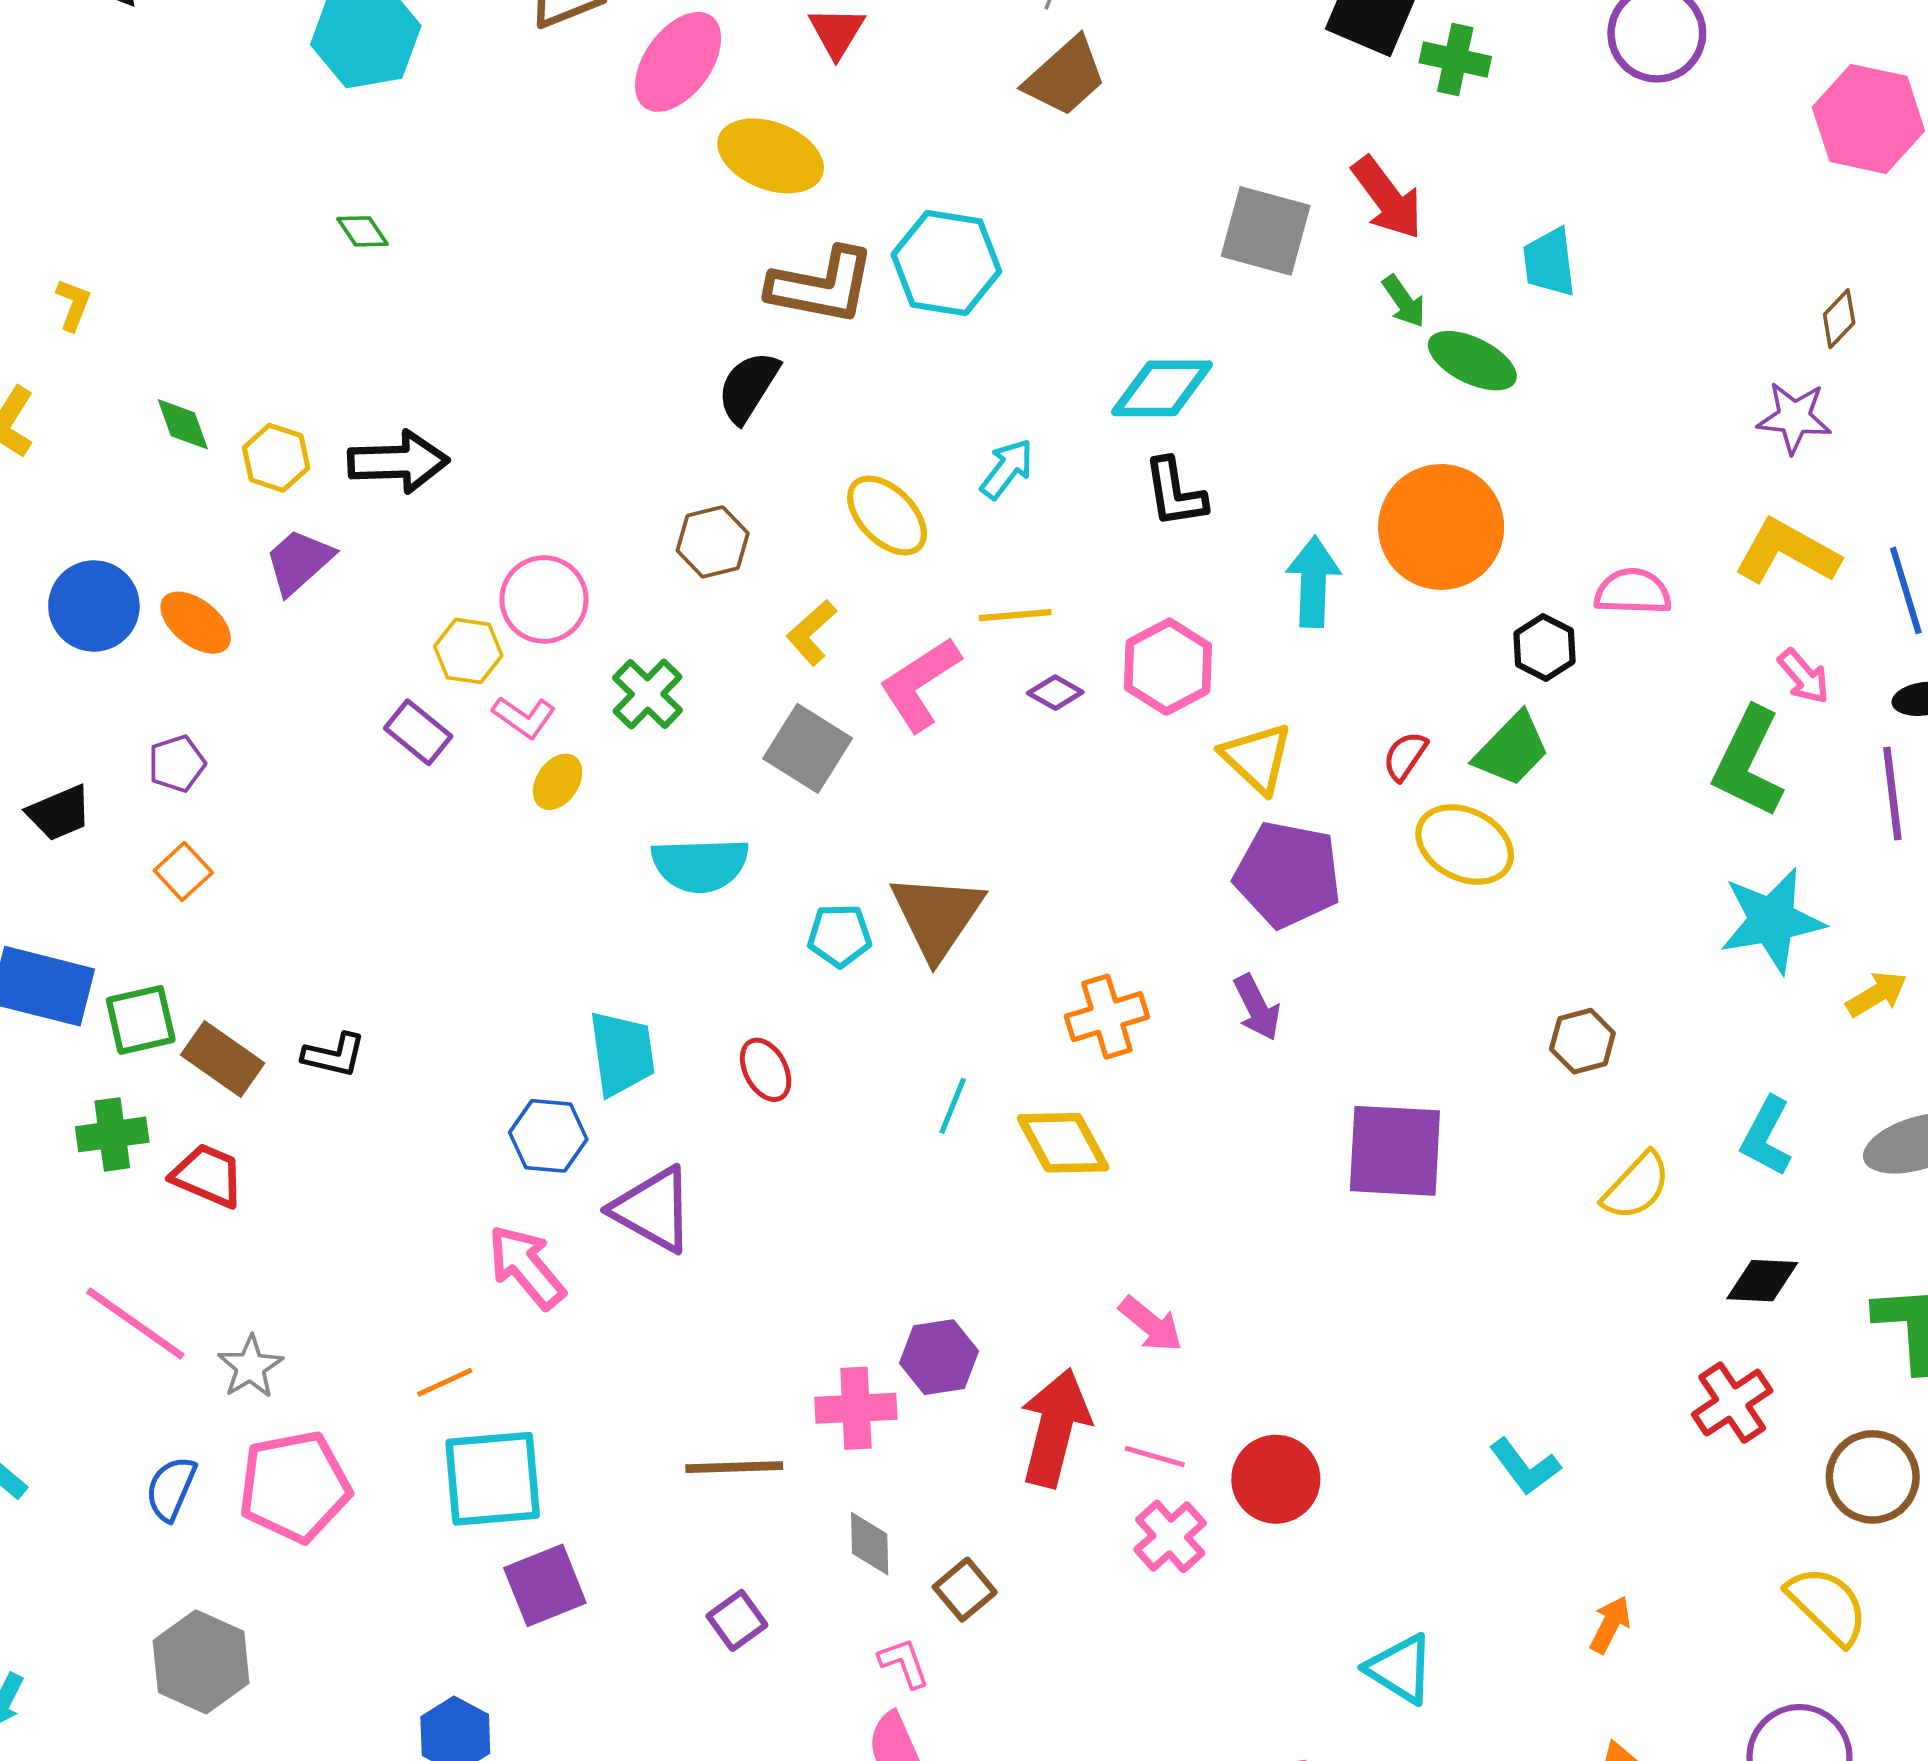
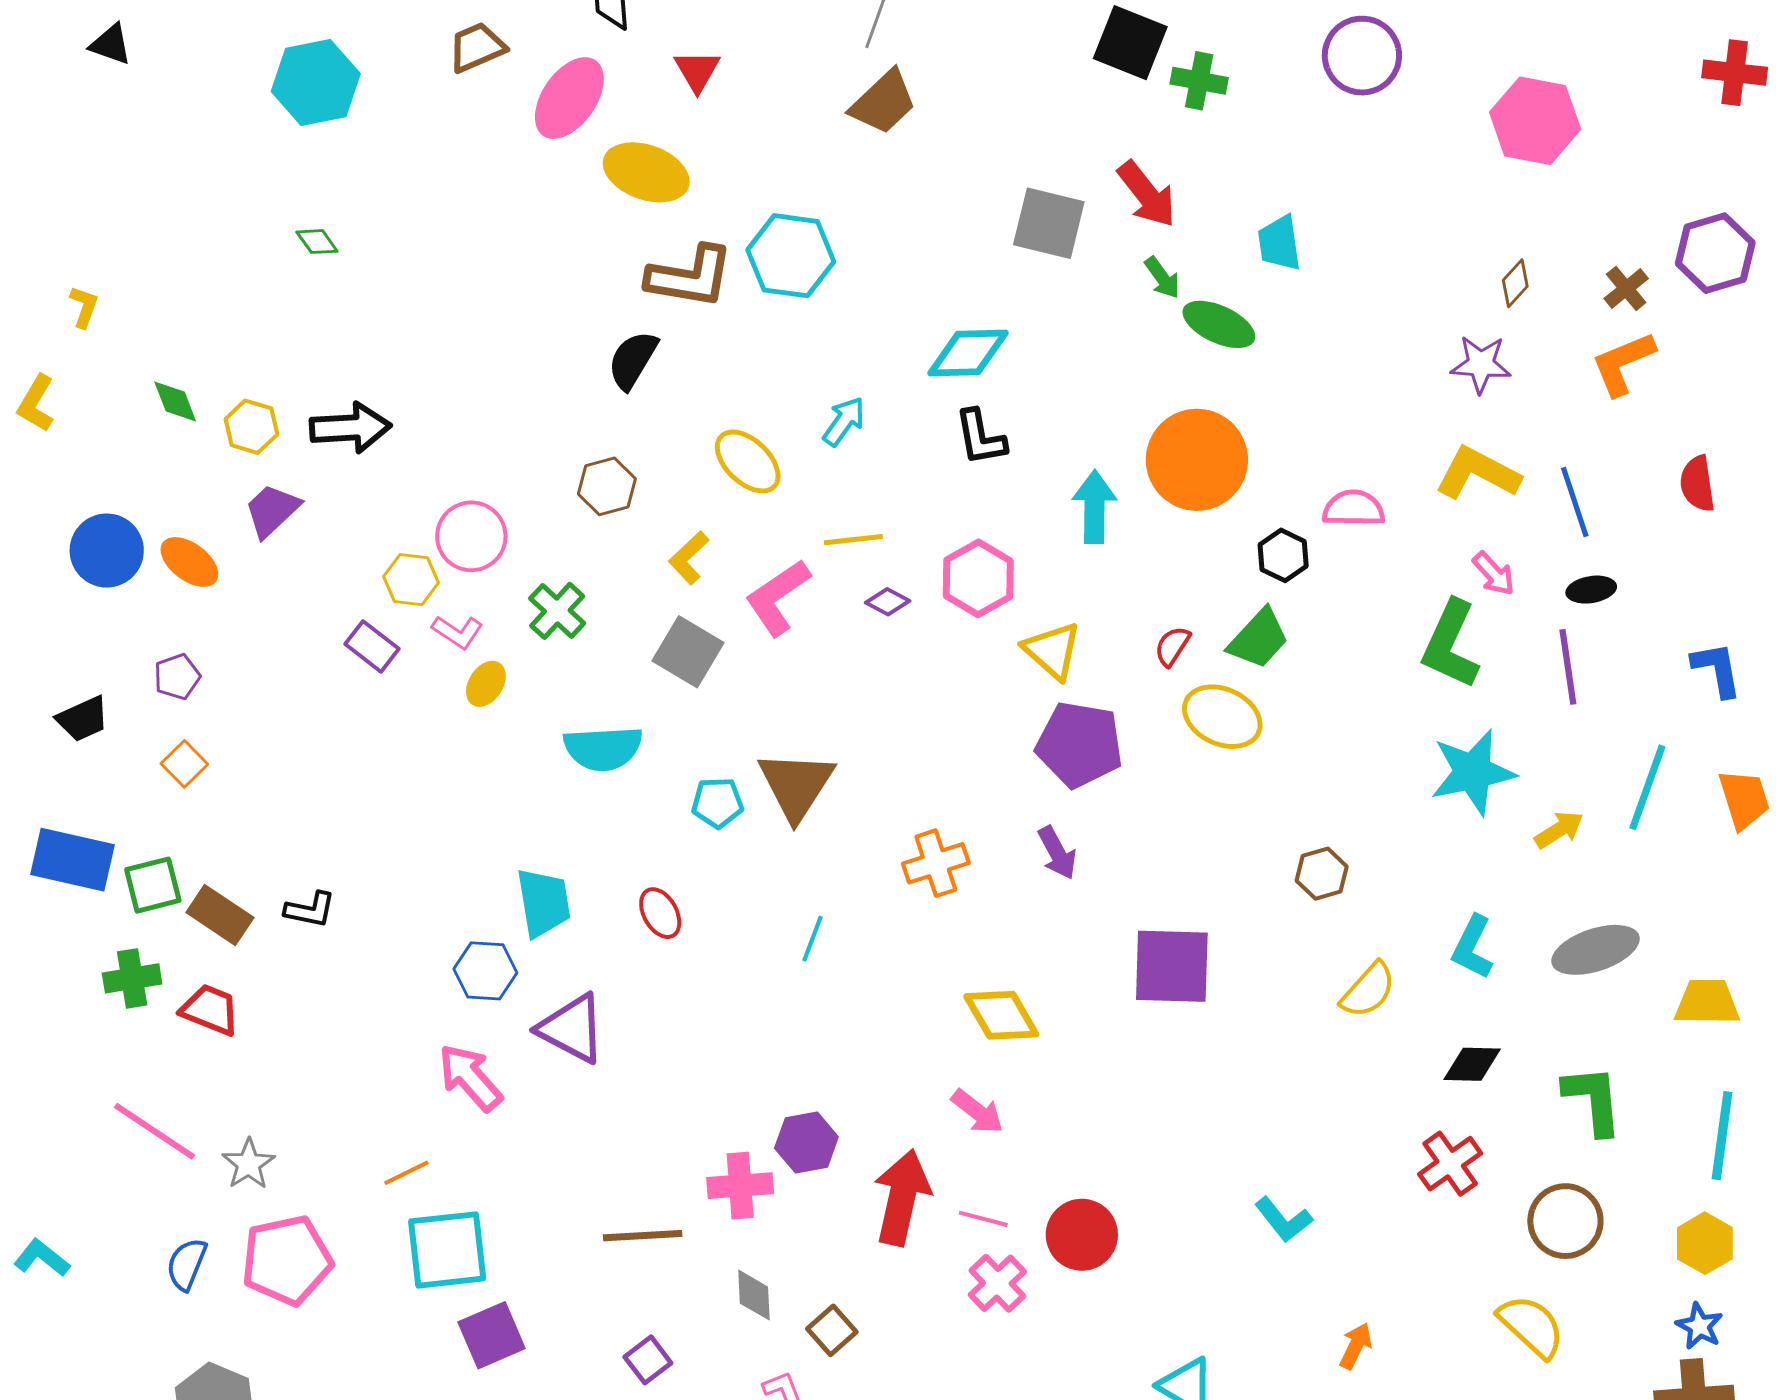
yellow diamond: (1063, 1143) -> (1001, 1015), moved

